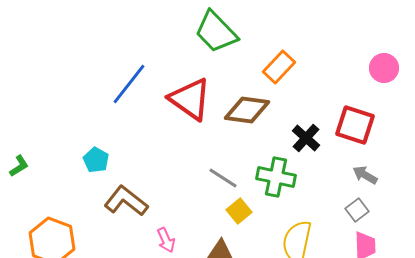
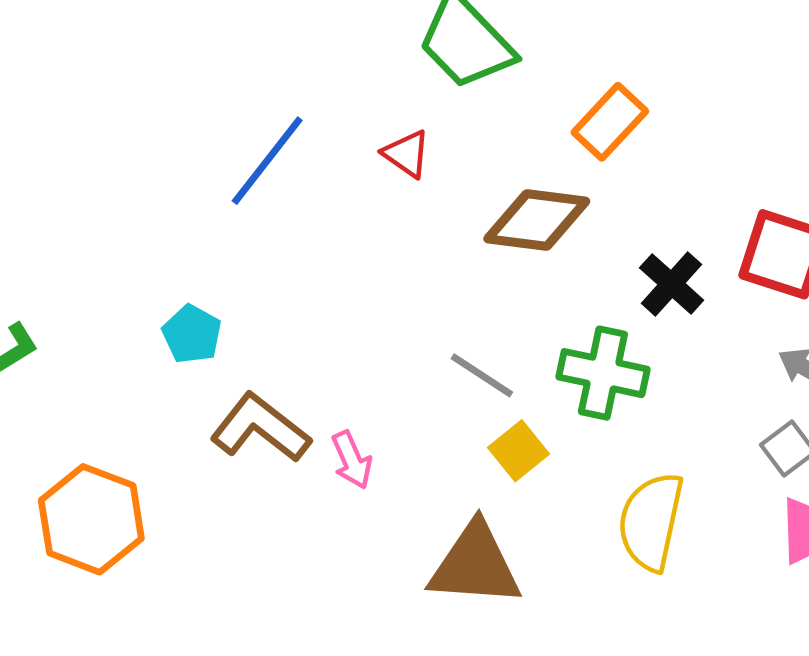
red triangle: (190, 99) -> (407, 154), moved, size x0.5
pink arrow: (166, 240) -> (352, 460), moved

